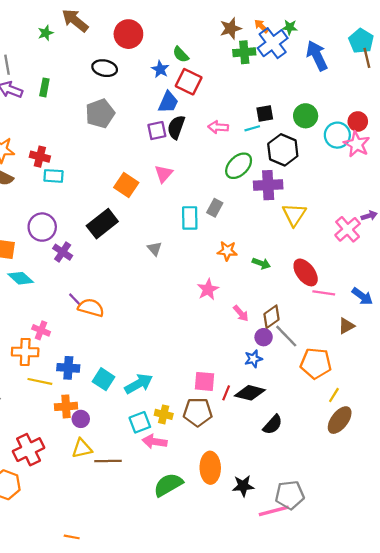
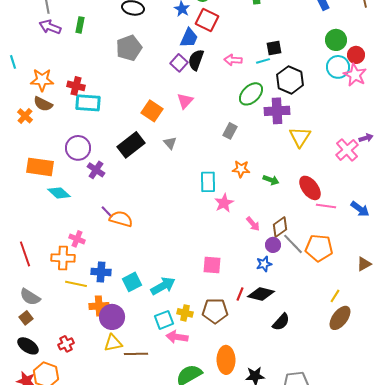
green circle: (306, 116) -> (336, 40), moved
purple square: (157, 131) -> (179, 63), turned -36
cyan rectangle: (54, 176) -> (88, 103), size x1.4
cyan rectangle: (190, 218) -> (208, 182), moved
gray triangle: (155, 249) -> (170, 143), moved
brown triangle: (346, 326) -> (364, 264), moved
orange pentagon: (316, 363) -> (319, 248), moved
cyan square: (103, 379) -> (132, 282), turned 30
pink square: (205, 381) -> (212, 265), moved
purple circle: (81, 419) -> (112, 317), size x1.6
red cross: (29, 450) -> (66, 344), size x0.6

